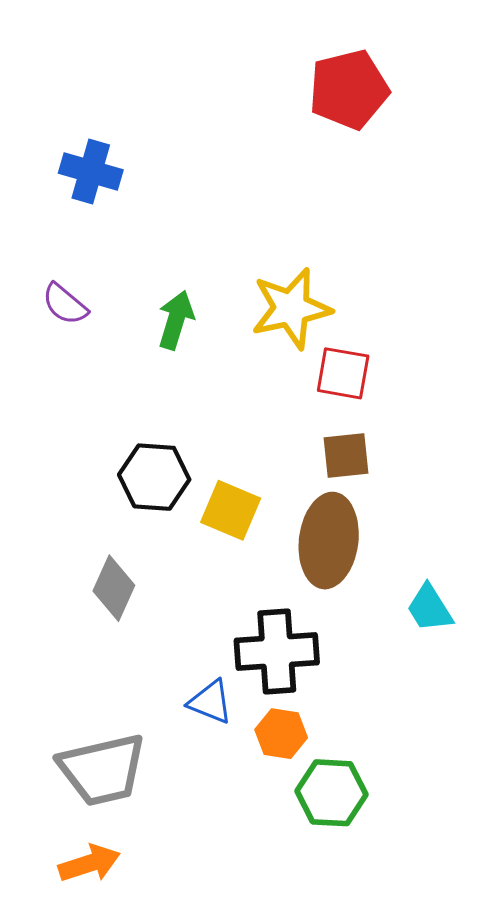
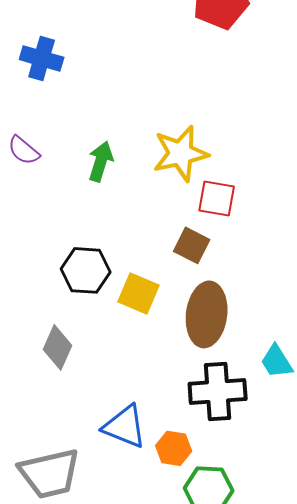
brown square: (346, 455) -> (192, 245), moved, turned 33
black cross: (277, 652) -> (218, 391), moved
blue triangle: (210, 702) -> (125, 426), size x1.4

